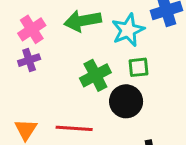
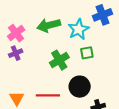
black circle: (126, 101) -> (80, 87), moved

